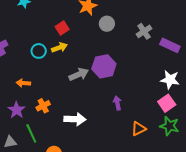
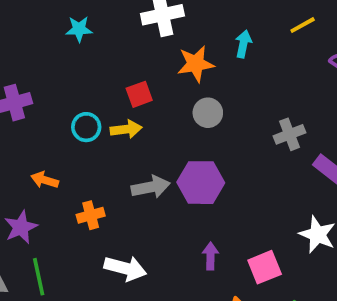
gray circle: (107, 24) -> (208, 113), moved
pink square: (167, 103) -> (265, 267), moved
orange cross: (43, 106) -> (91, 215), moved

